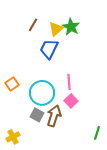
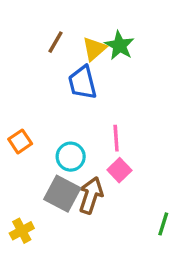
blue trapezoid: (49, 49) -> (82, 83), turned -40
cyan circle: (42, 93) -> (71, 157), size x0.7
gray square: (37, 115) -> (62, 194), size x1.5

